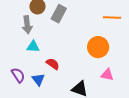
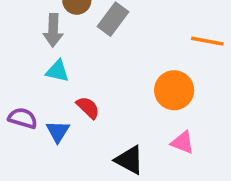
purple semicircle: (18, 75) -> (23, 118), turned -49

